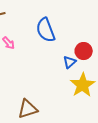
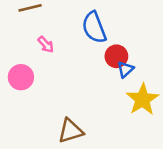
red circle: (84, 51) -> (116, 56), moved

